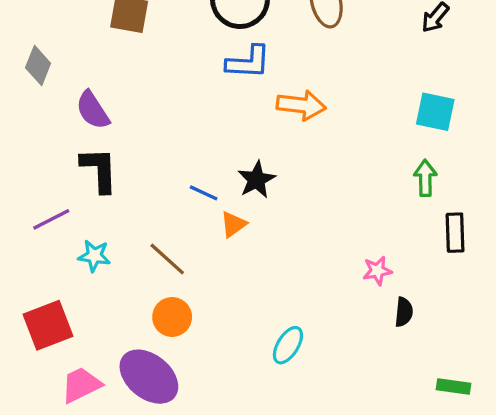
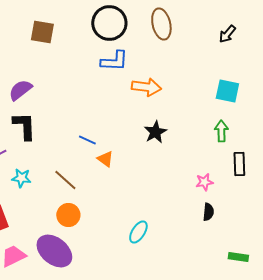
purple semicircle: (93, 110) -> (20, 90), turned 85
black star: (257, 180) -> (155, 132), moved
orange triangle: (233, 224) -> (105, 159), turned -48
pink star: (377, 271) -> (204, 182), moved

